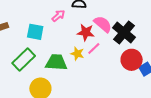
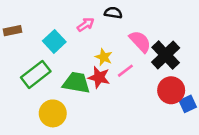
cyan square: (35, 32) -> (54, 41), turned 30
red star: (86, 32) -> (99, 77), moved
yellow star: (77, 54) -> (104, 57), moved

